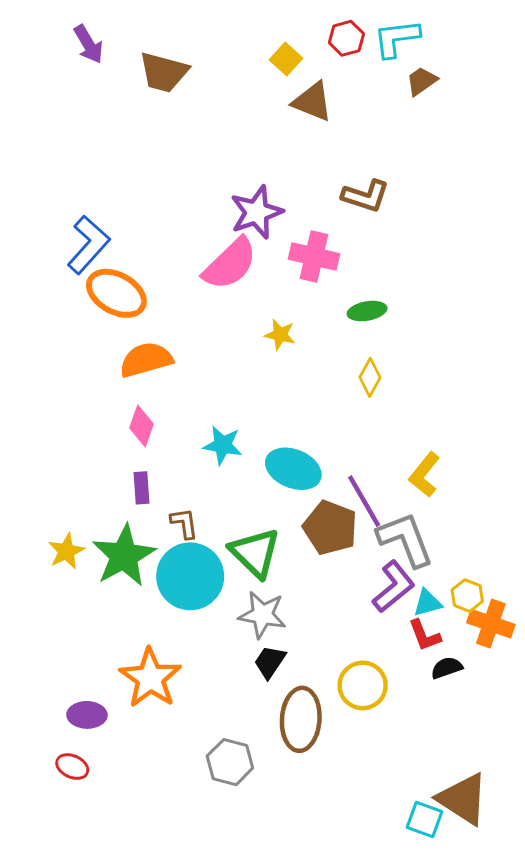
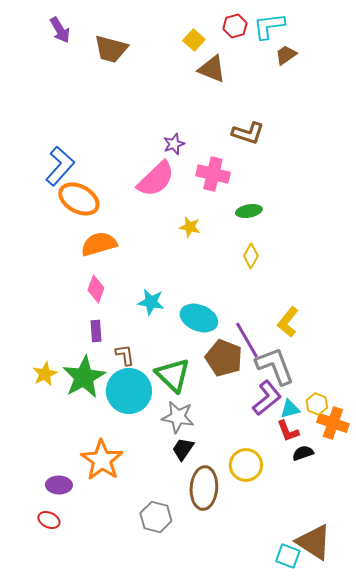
purple star: (257, 212) -> (174, 144), size x0.6

